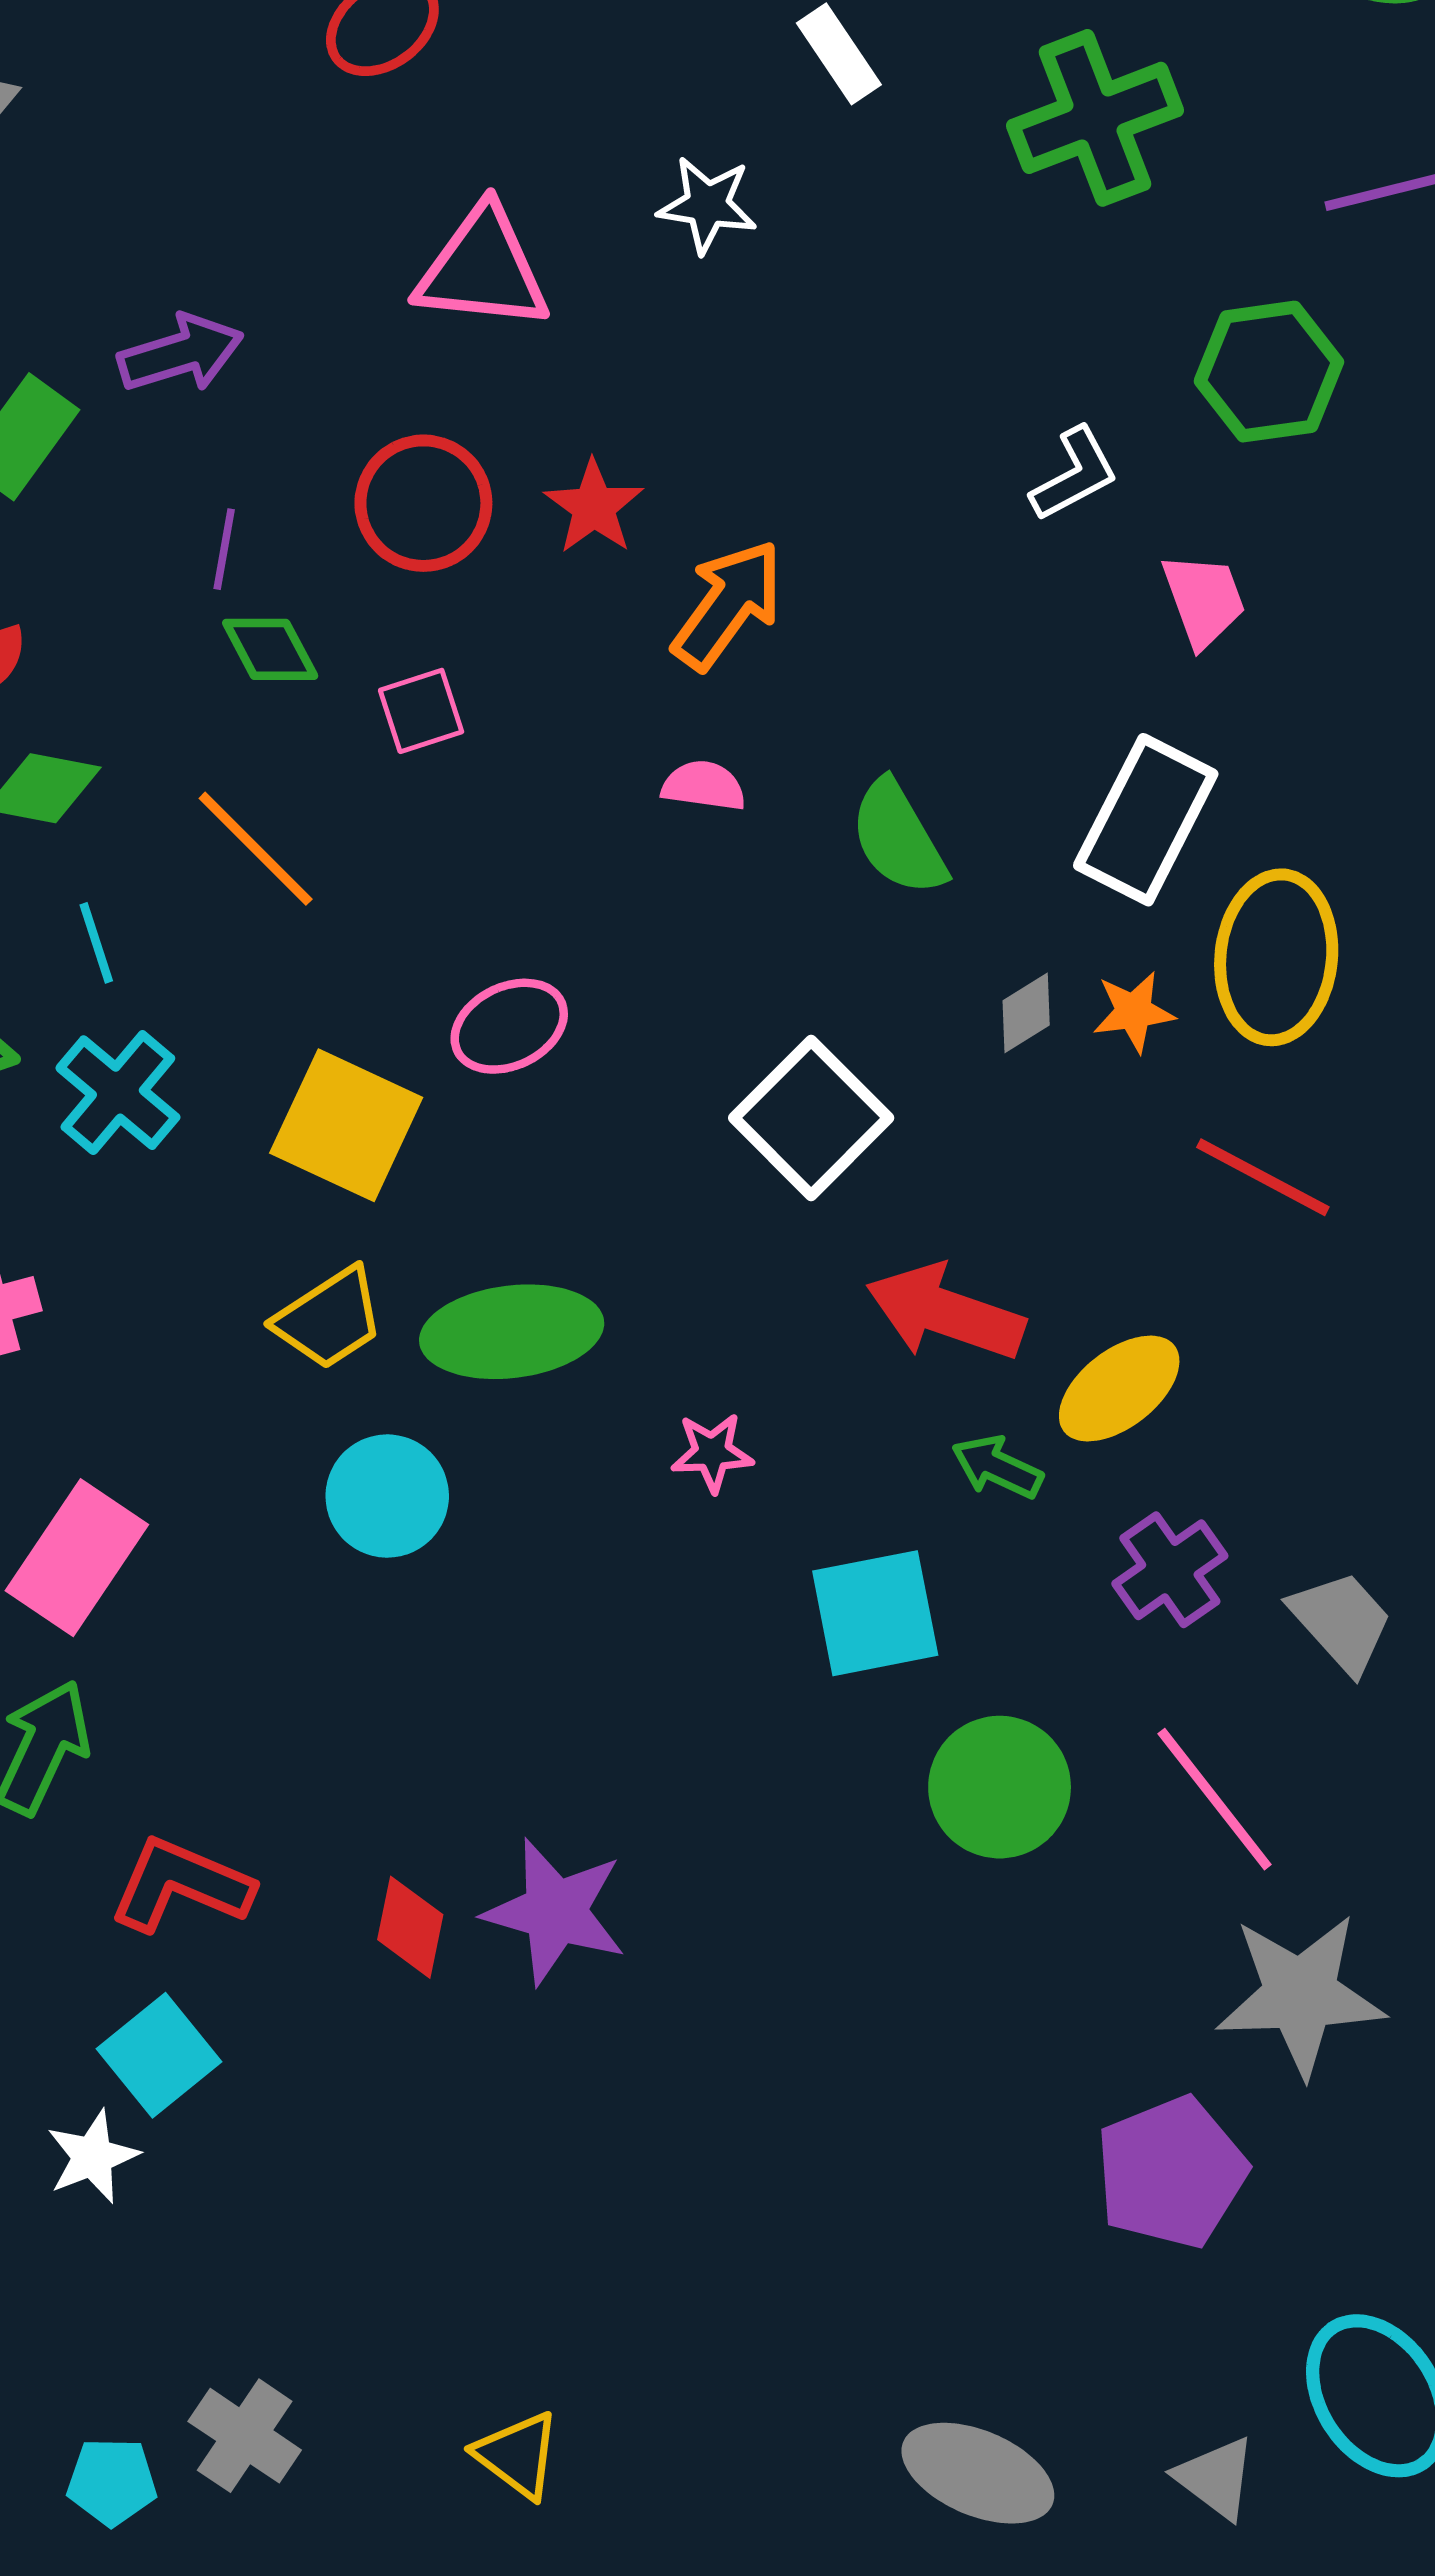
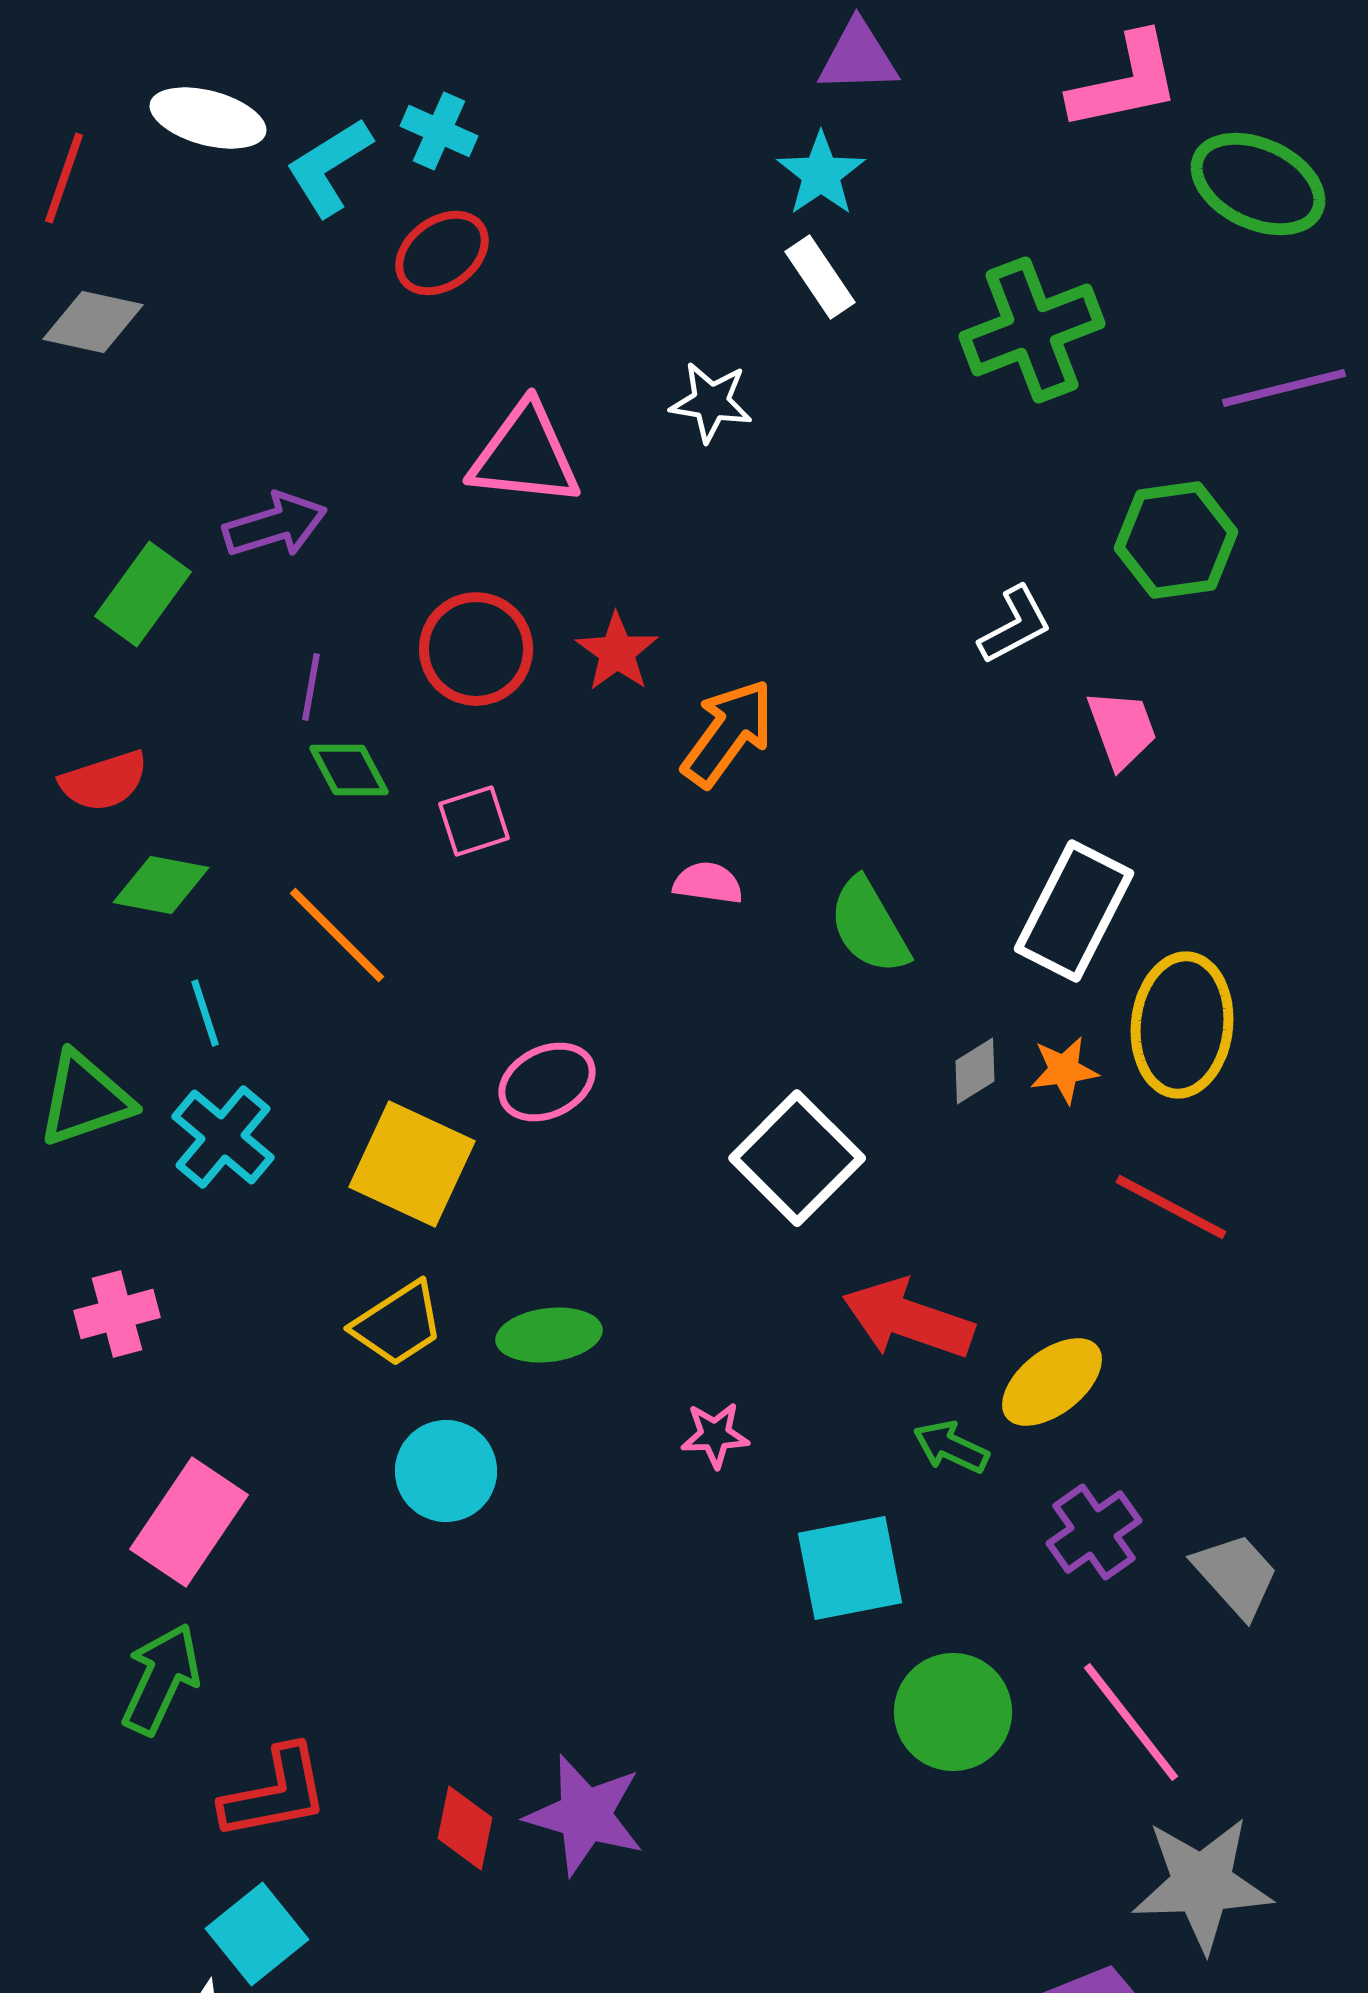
green ellipse: (512, 1332) -> (549, 1335), size x0.7
red L-shape: (181, 1885) -> (275, 1793), turned 146

